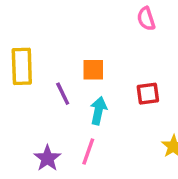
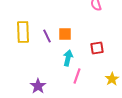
purple line: (63, 94) -> (47, 36), moved
pink line: (88, 151) -> (77, 76), moved

